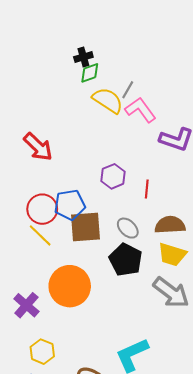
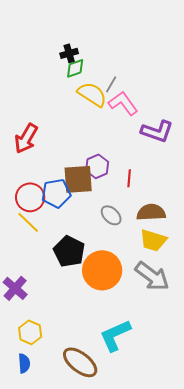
red arrow: (38, 147) -> (26, 138), turned 76
brown square: (86, 227) -> (78, 179), moved
black pentagon: (126, 260) -> (69, 251), moved
orange circle: (70, 286) -> (102, 270), moved

